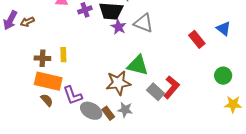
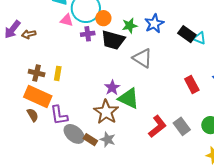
purple star: (119, 27) -> (112, 88), moved
brown star: (118, 83) -> (106, 112), turned 30
gray rectangle: (156, 92) -> (182, 126), moved
brown rectangle: (108, 113) -> (90, 140), turned -32

